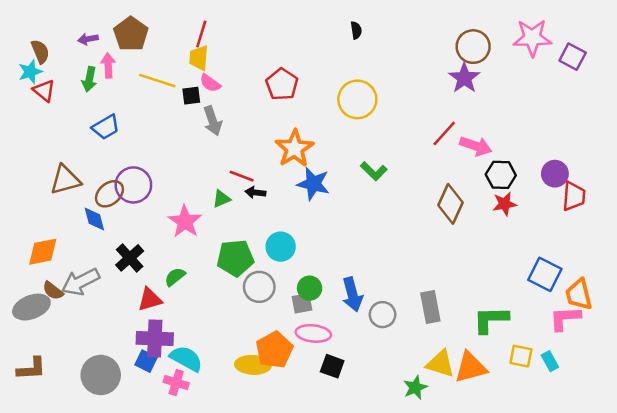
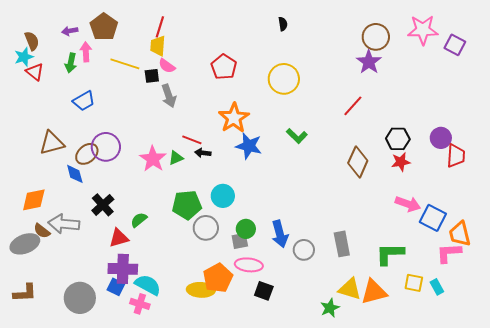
pink arrow: (476, 146) -> (408, 204), moved
pink star: (185, 221) -> (153, 159), moved
gray arrow: (81, 282) -> (64, 224), turned 32

